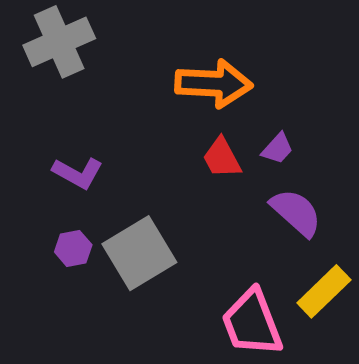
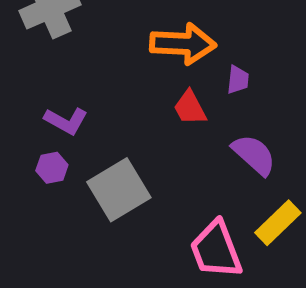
purple trapezoid: (278, 149) -> (238, 80), moved, turned -36
purple hexagon: (73, 248) -> (52, 168), moved

